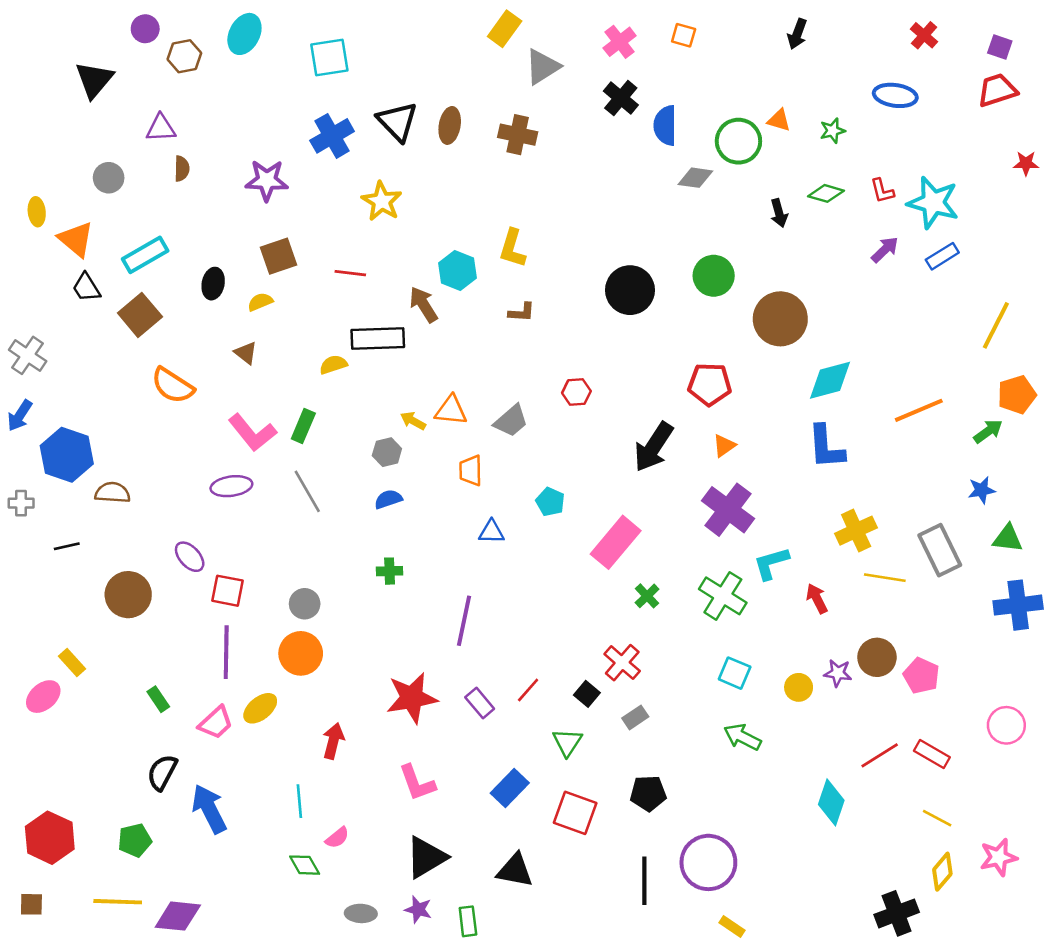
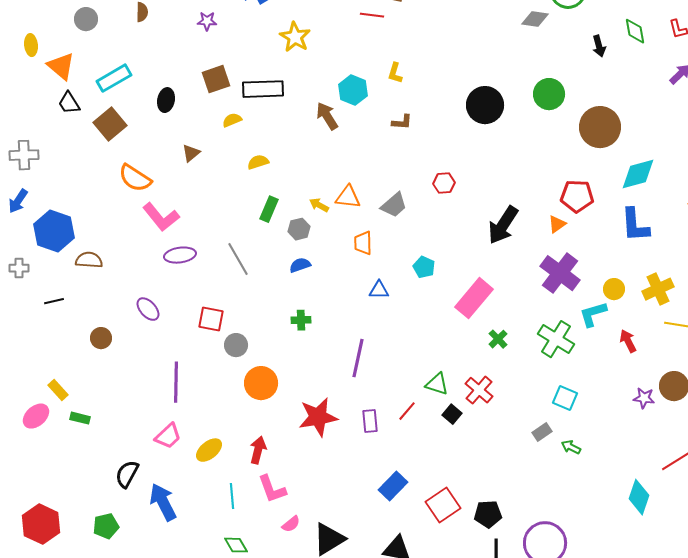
purple star: (267, 180) -> (207, 21), size x0.6
green diamond: (826, 193) -> (635, 31), turned 64
yellow L-shape: (512, 248) -> (395, 73), size x0.7
red line: (350, 273) -> (372, 15), moved
yellow semicircle: (260, 302) -> (232, 120), moved
black rectangle: (378, 338) -> (263, 89), moved
brown triangle: (246, 353) -> (191, 153), turned 42
gray cross: (28, 355) -> (24, 155), turned -36
red pentagon: (710, 384) -> (577, 196), moved
green rectangle: (303, 426) -> (269, 209), moved
pink L-shape: (252, 433) -> (161, 217), moved
red square: (227, 591) -> (211, 319), moved
brown circle: (128, 595) -> (101, 338), size x0.6
orange circle: (301, 653) -> (261, 383), moved
yellow circle: (799, 687) -> (614, 289), moved
green rectangle: (158, 699) -> (80, 418), moved, turned -42
purple rectangle: (480, 703) -> (370, 421), turned 35
yellow ellipse: (260, 708) -> (209, 450), moved
gray rectangle: (635, 717) -> (542, 432), moved
green arrow: (742, 737) -> (571, 447), size x0.7
green triangle: (567, 742) -> (437, 384), moved, turned -45
pink L-shape: (417, 783) -> (272, 489), moved
black pentagon: (648, 793) -> (488, 514), moved
red square: (575, 813) -> (443, 505), turned 36
pink semicircle: (337, 838) -> (291, 524), moved

